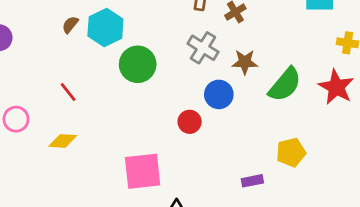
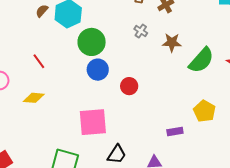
gray cross: (203, 48) -> (141, 31), size x0.6
blue circle: (219, 94) -> (98, 70), moved
yellow pentagon: (291, 152) -> (204, 111), turned -30

